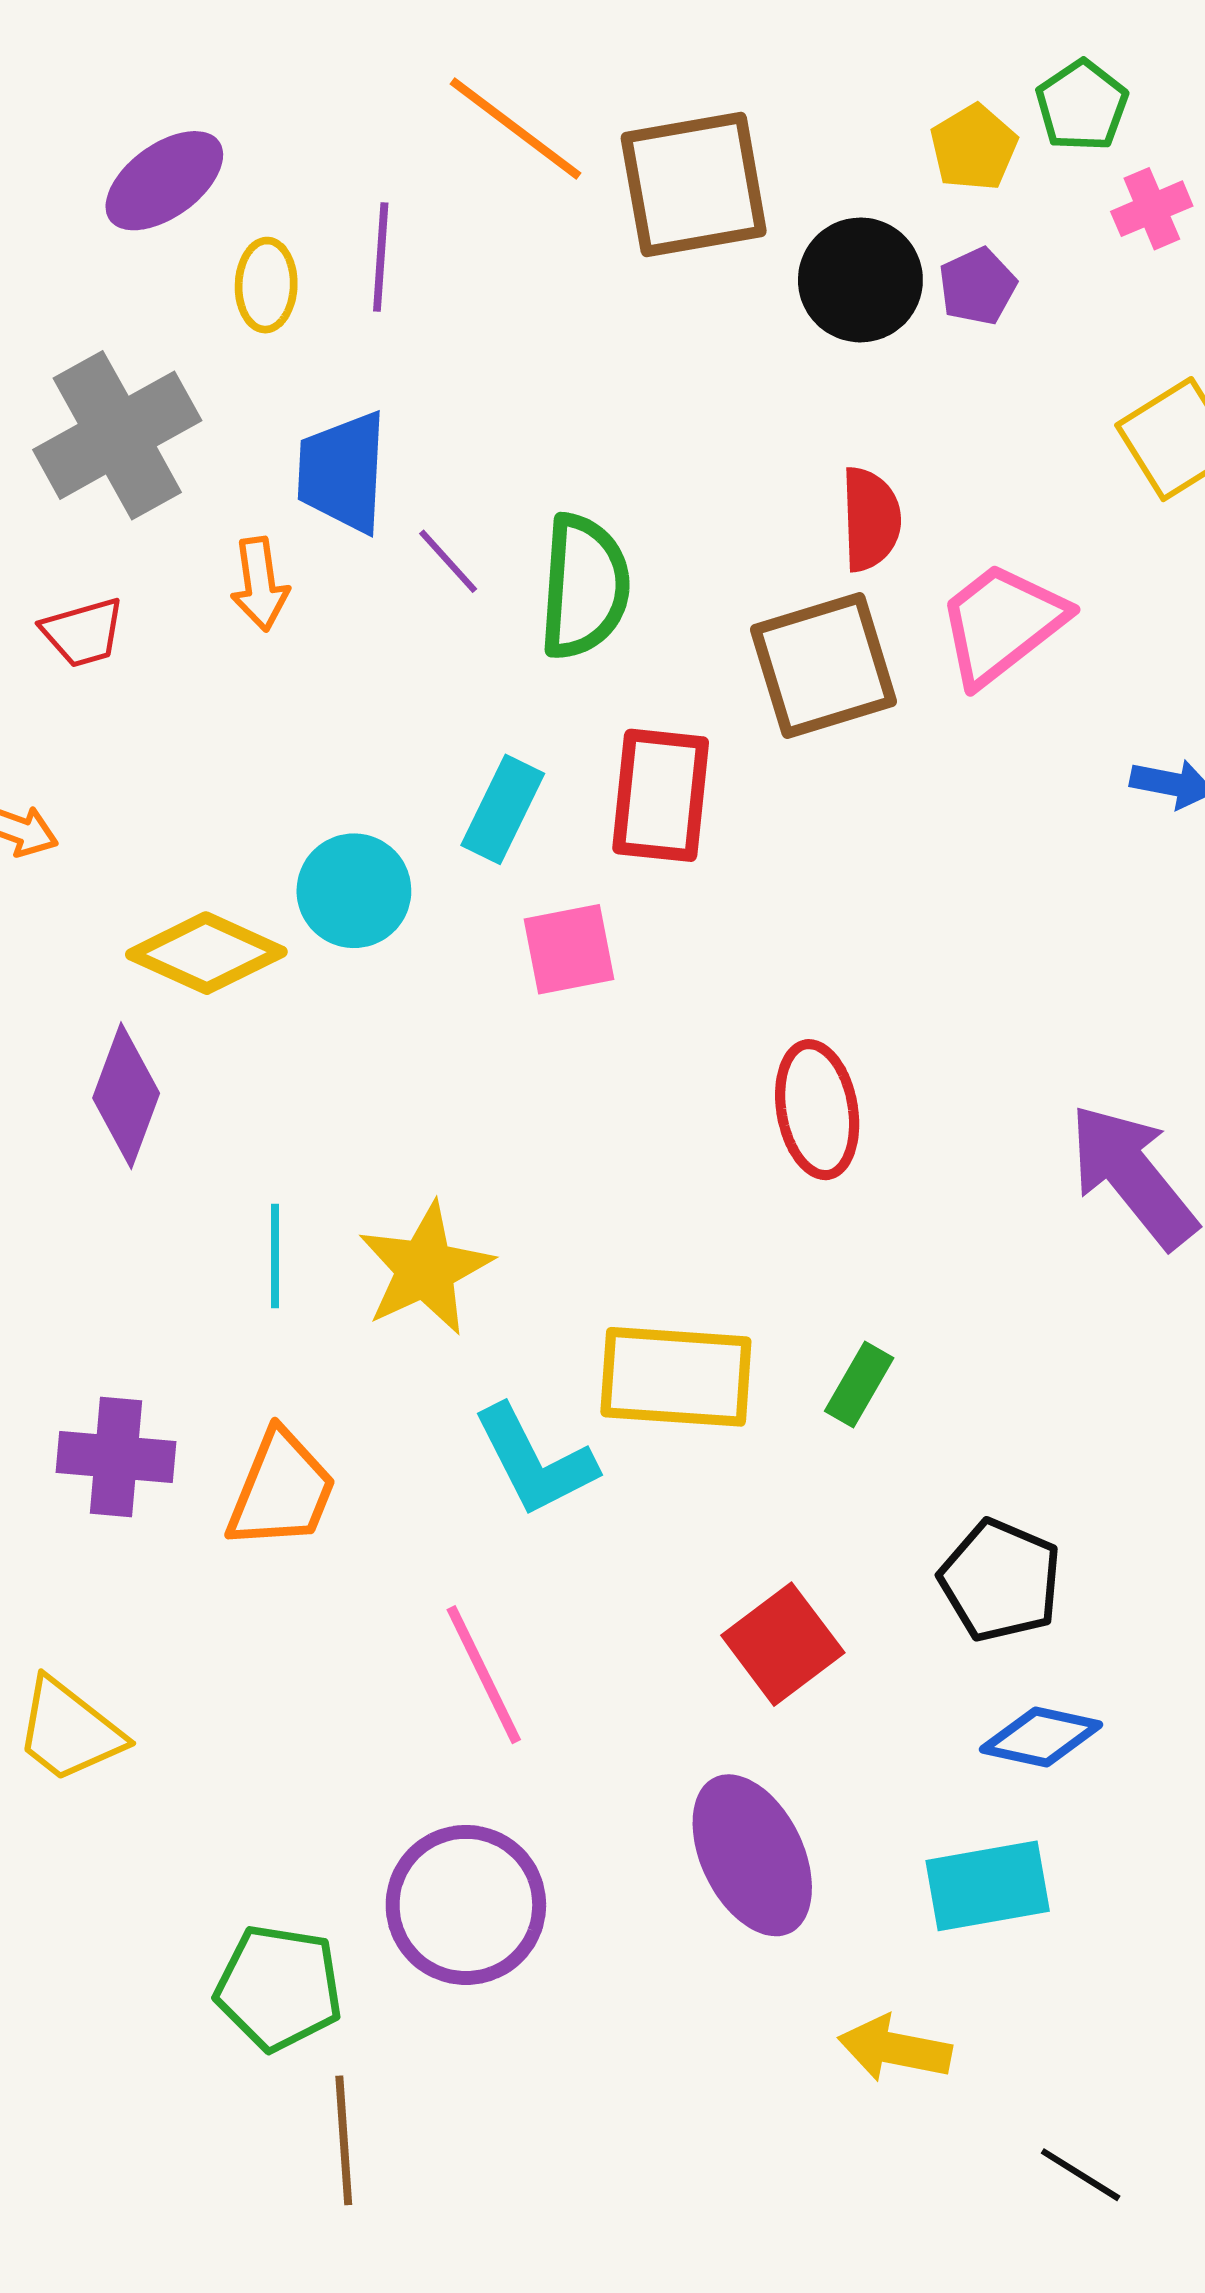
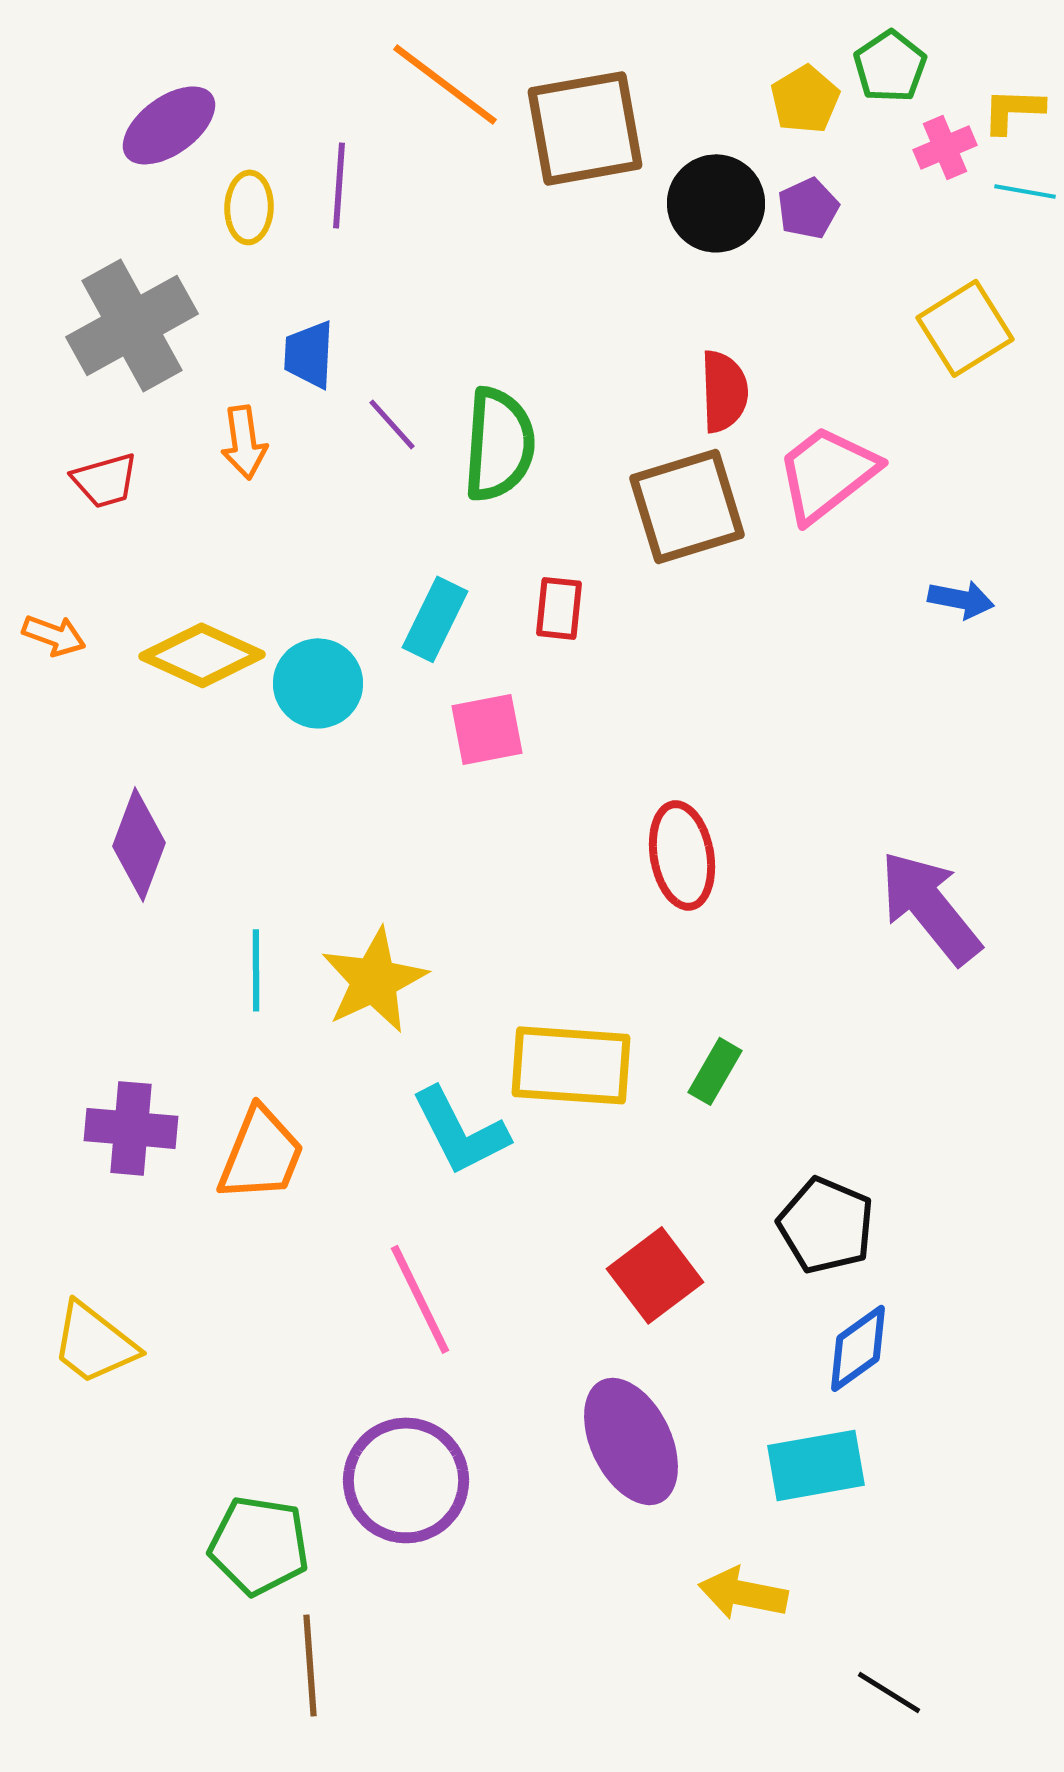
blue trapezoid: (342, 472) -> (309, 354), size x0.7
red rectangle: (661, 795) -> (559, 608), size x0.6
yellow diamond: (206, 953) -> (202, 655), moved
blue diamond: (1041, 1737) -> (858, 1348), turned -48

